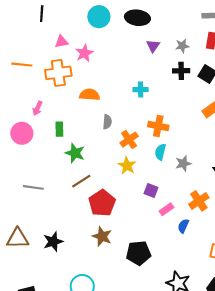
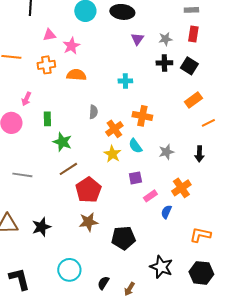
orange cross: (58, 73) -> (46, 65), size x0.7
orange semicircle: (90, 95) -> (76, 75), moved
cyan semicircle: (160, 152) -> (135, 146), moved, turned -49
purple square: (151, 191) -> (135, 178), turned -32
brown star: (102, 236) -> (88, 222), turned -30

